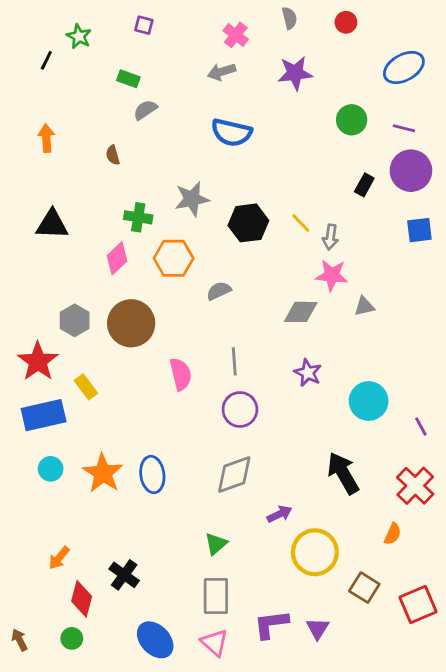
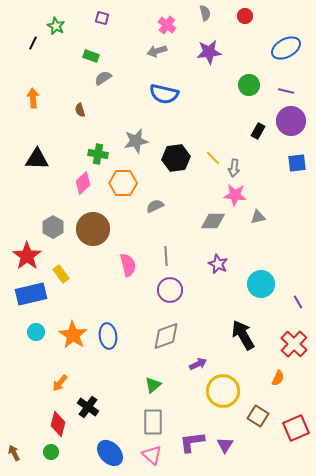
orange arrow: (59, 558) -> (60, 383), moved

